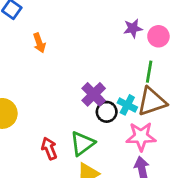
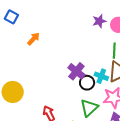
orange arrow: (39, 43) -> (34, 39), turned -112
green triangle: (82, 143) -> (89, 108), moved

